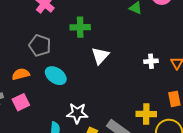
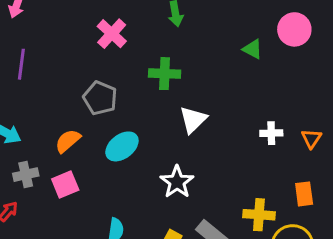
orange semicircle: (21, 74) -> (68, 141), turned -30
cyan ellipse: (56, 76) -> (122, 146), turned -75
white star: (77, 113) -> (177, 182), moved, turned 30

